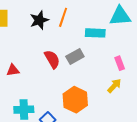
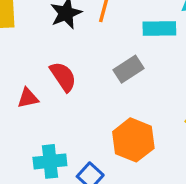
red semicircle: (52, 59) -> (63, 77), moved

